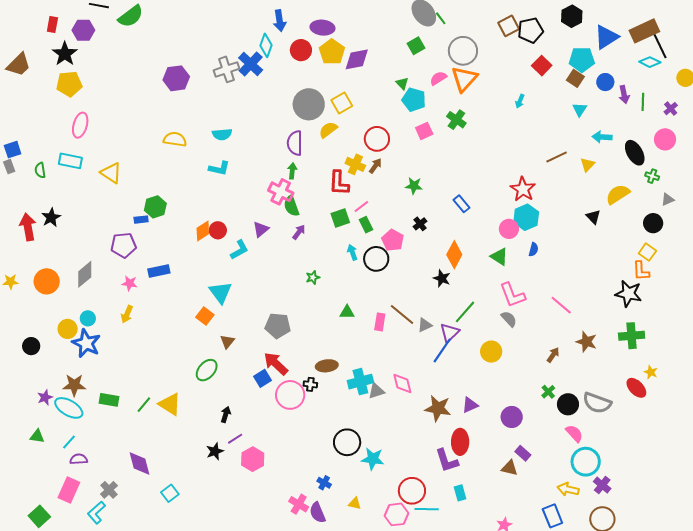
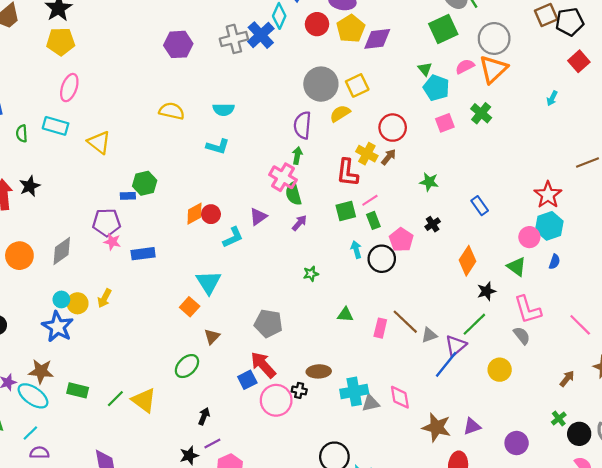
green square: (416, 46) -> (443, 29), size x1.5
black star: (442, 278) -> (487, 291), moved, turned 30
pink star: (130, 283) -> (112, 242), moved
yellow circle: (68, 329) -> (78, 303), moved

